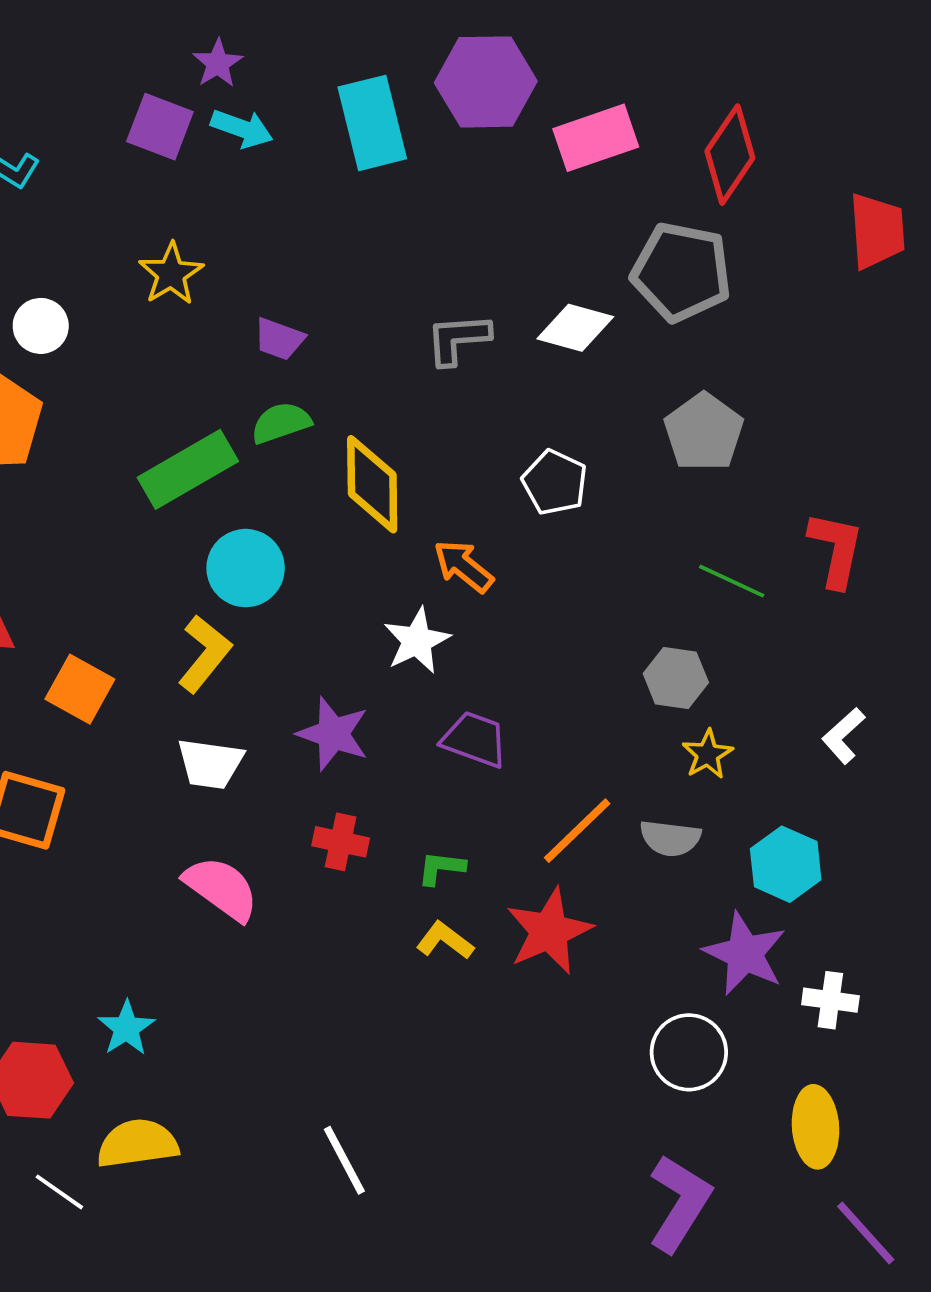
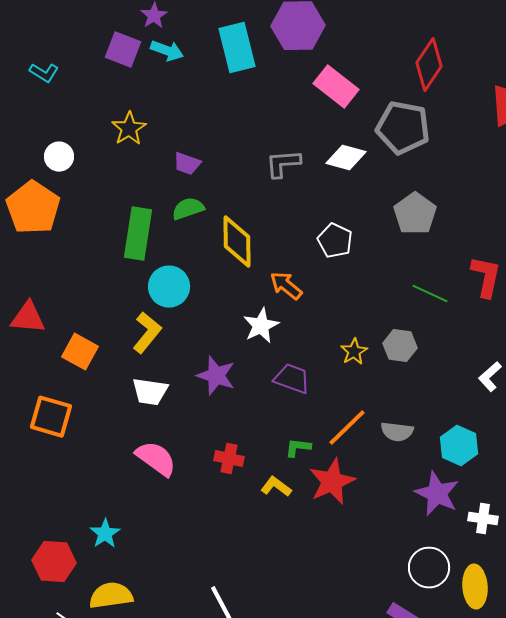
pink rectangle: (596, 138) -> (336, 87), moved, turned 57
green rectangle: (188, 469) -> (138, 234), turned -51
yellow star: (707, 754) -> (354, 352), moved
red cross: (341, 842) -> (229, 459), moved
green L-shape: (441, 868) -> (298, 448), moved
white circle: (689, 1052) -> (429, 568), moved

